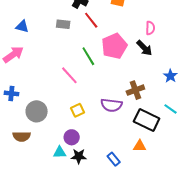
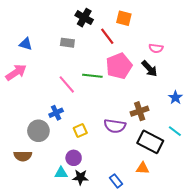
red line: (91, 20) -> (107, 36), moved
pink semicircle: (150, 28) -> (156, 48), turned 96
green line: (88, 56) -> (92, 76), turned -54
pink line: (69, 75) -> (67, 84), moved
blue cross: (11, 93) -> (56, 113), moved, turned -32

